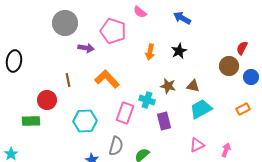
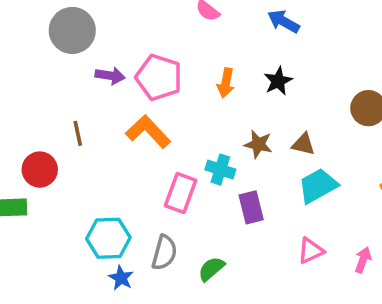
pink pentagon: (113, 31) -> (159, 77), moved
cyan hexagon: (85, 121) -> (108, 238), moved

